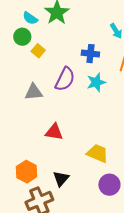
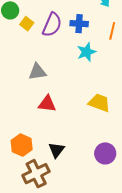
purple semicircle: (65, 79) -> (52, 25), moved
gray triangle: (34, 92) -> (37, 72), moved
yellow trapezoid: (98, 153) -> (99, 103), moved

